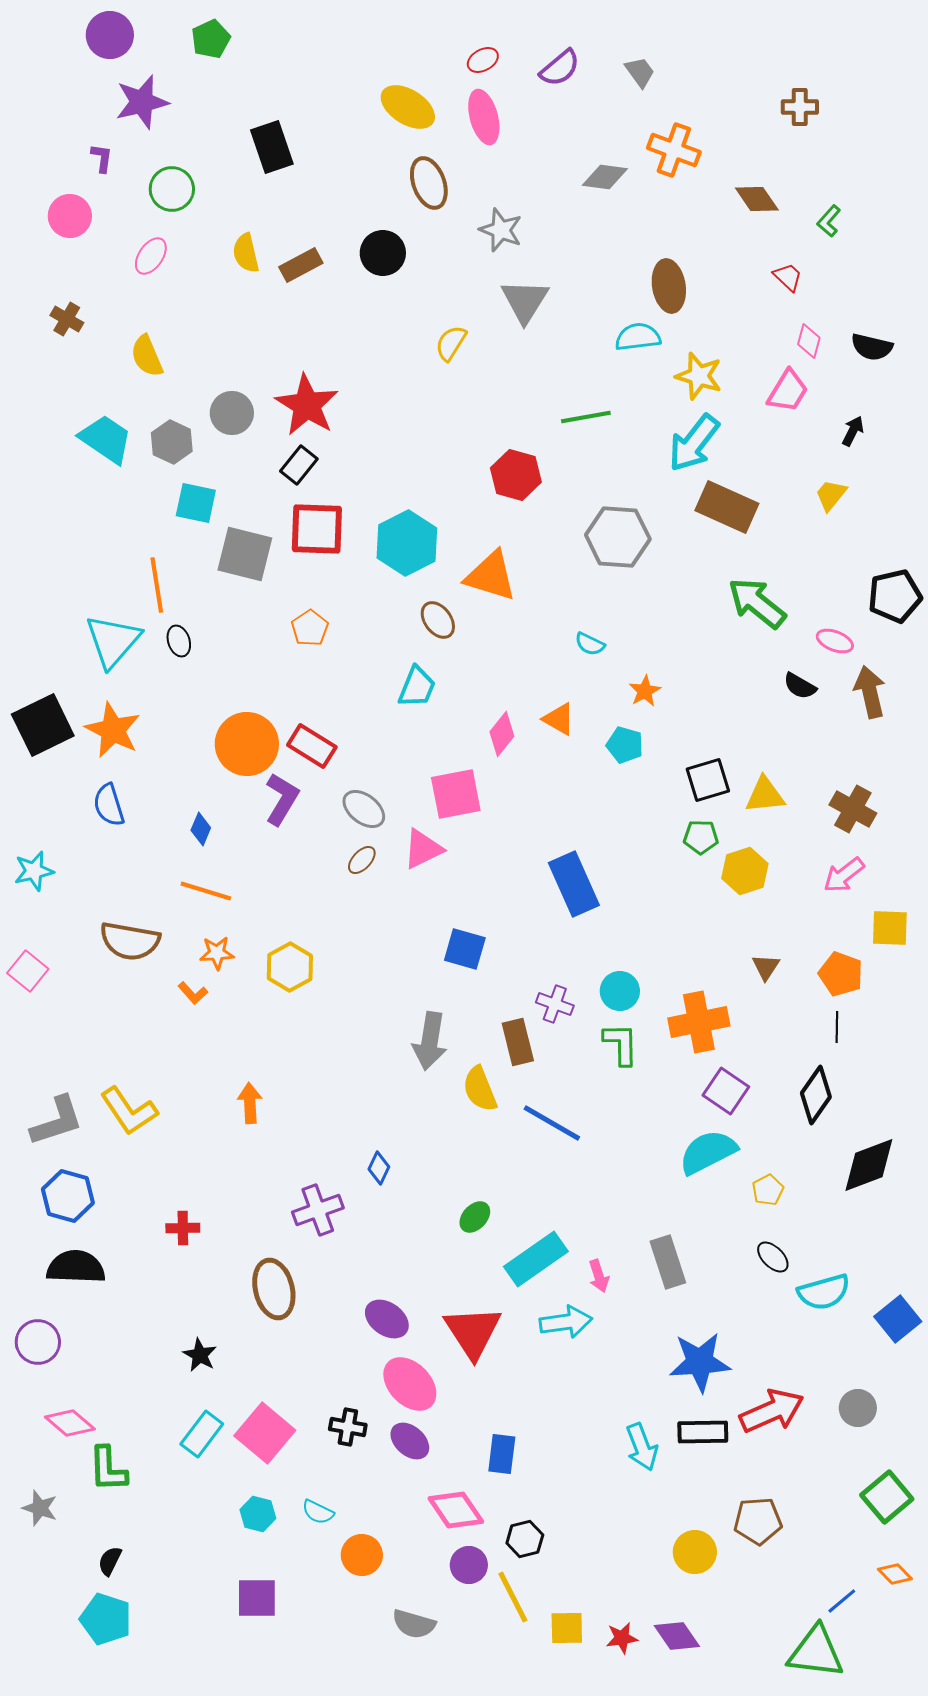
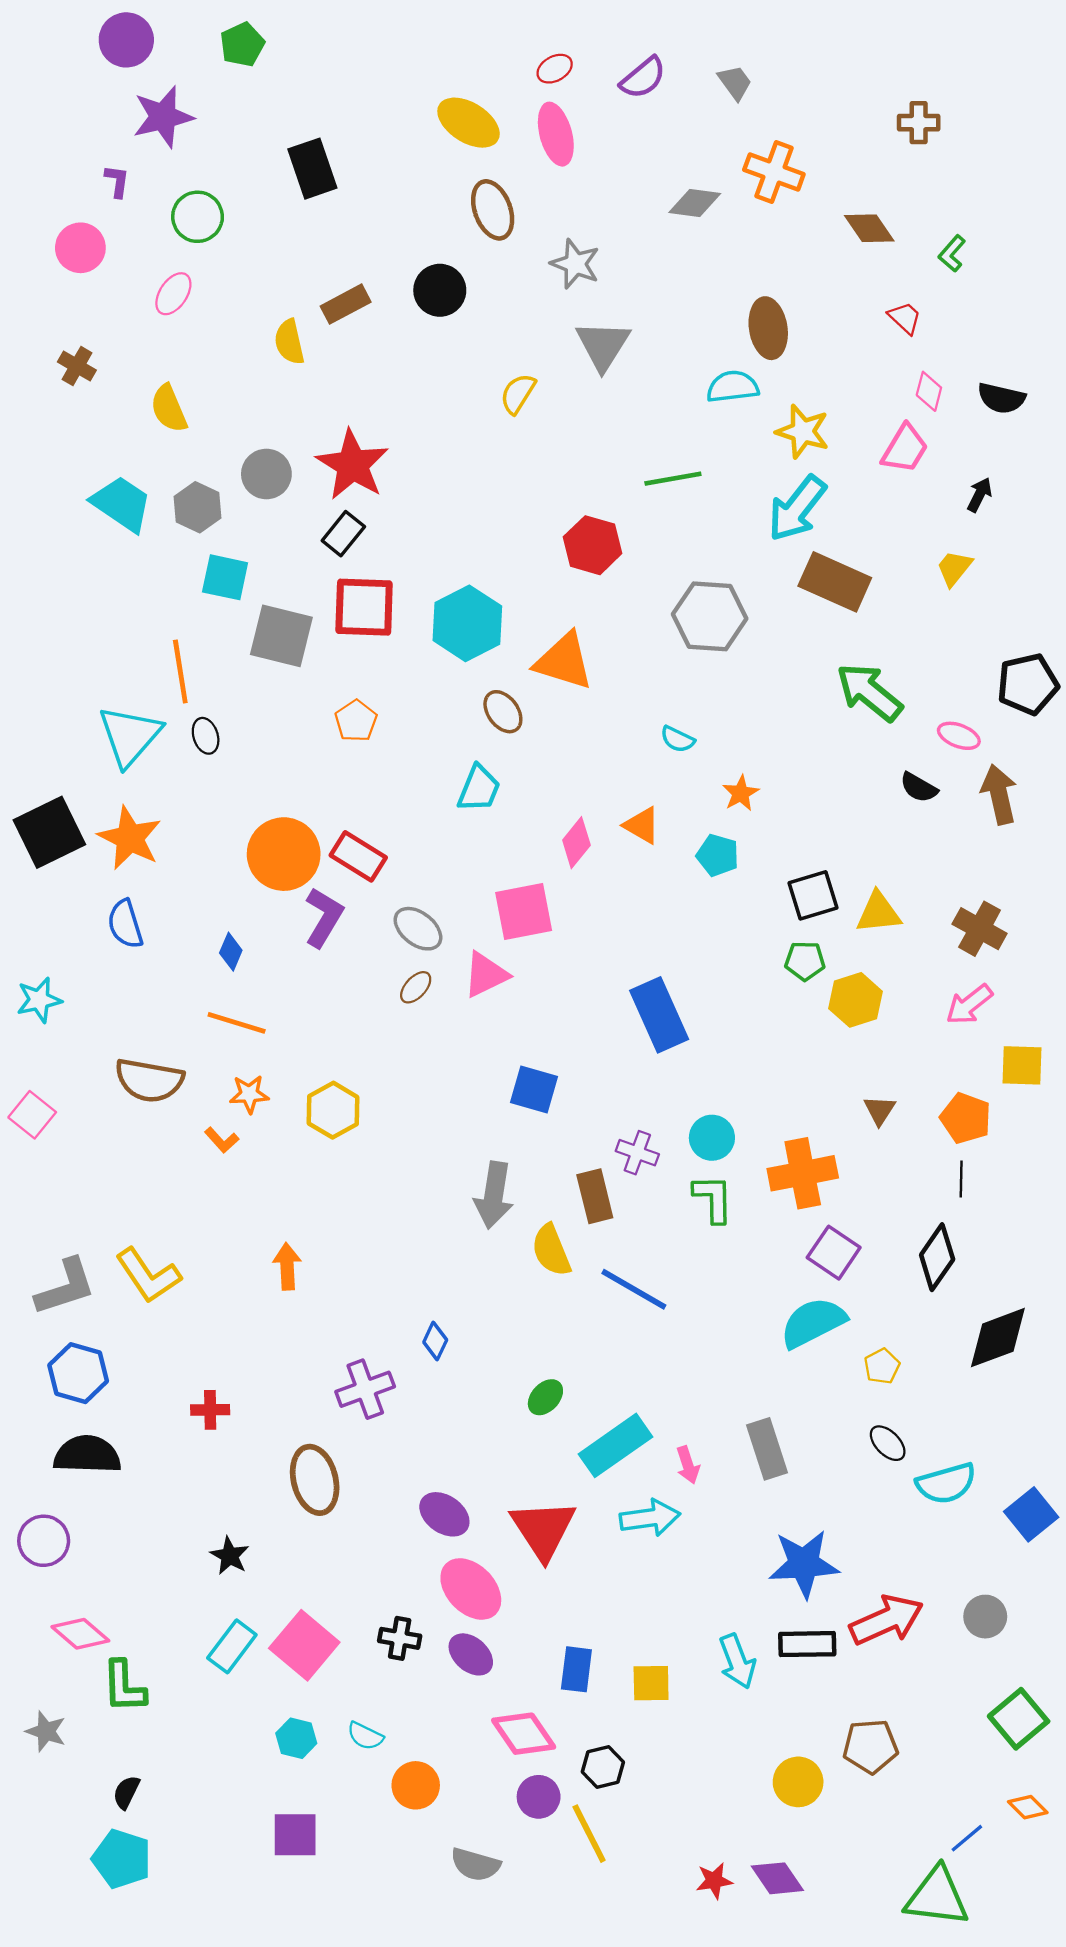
yellow semicircle: (246, 253) -> (289, 342), moved
yellow square: (567, 1628) -> (651, 1683), moved

